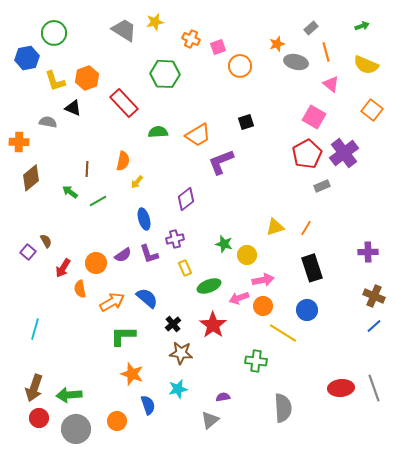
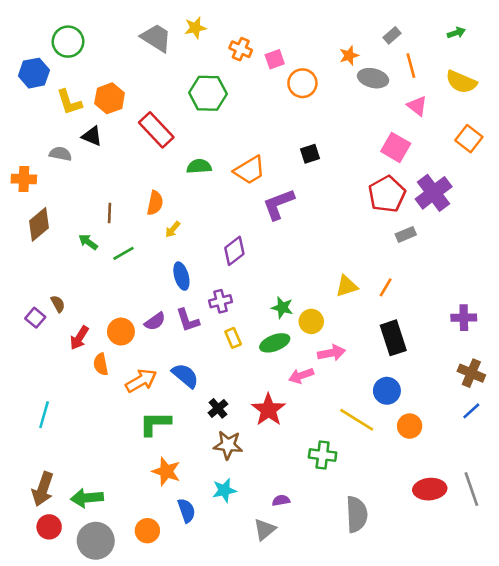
green ellipse: (209, 286) -> (275, 343), moved
orange circle: (263, 306) -> (410, 426), moved

